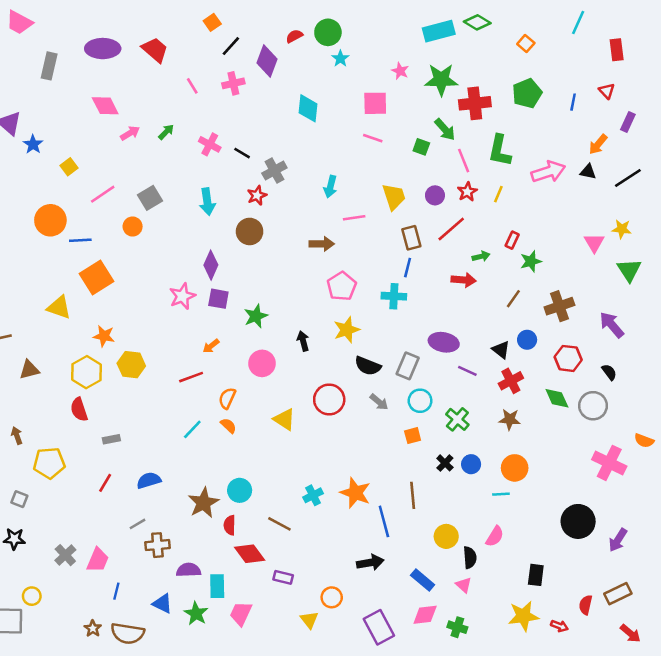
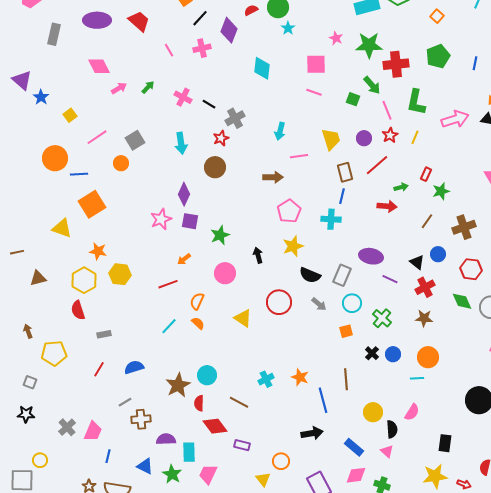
orange star: (355, 493) -> (300, 377), size x0.7

